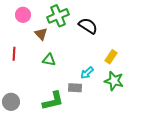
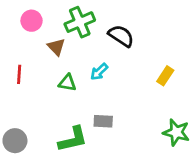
yellow rectangle: (111, 57) -> (165, 76), moved
cyan arrow: (87, 73) -> (99, 72), moved
green star: (114, 81) -> (176, 132), moved

